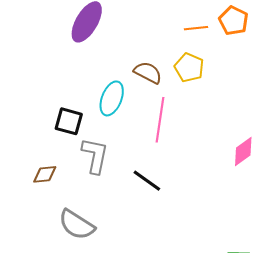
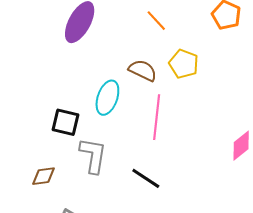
orange line: (196, 28) -> (156, 21), moved, turned 55

